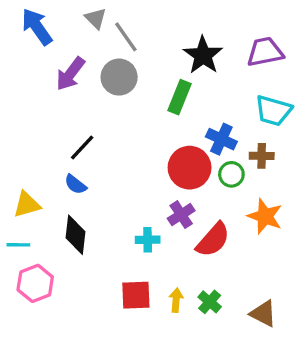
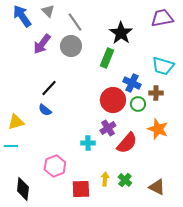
gray triangle: (96, 18) -> (48, 11), moved
purple trapezoid: (265, 52) -> (162, 18), moved
black diamond: (75, 235) -> (23, 189), moved
pink hexagon: (35, 283) -> (55, 166), moved
red square: (136, 295) -> (81, 189), moved

